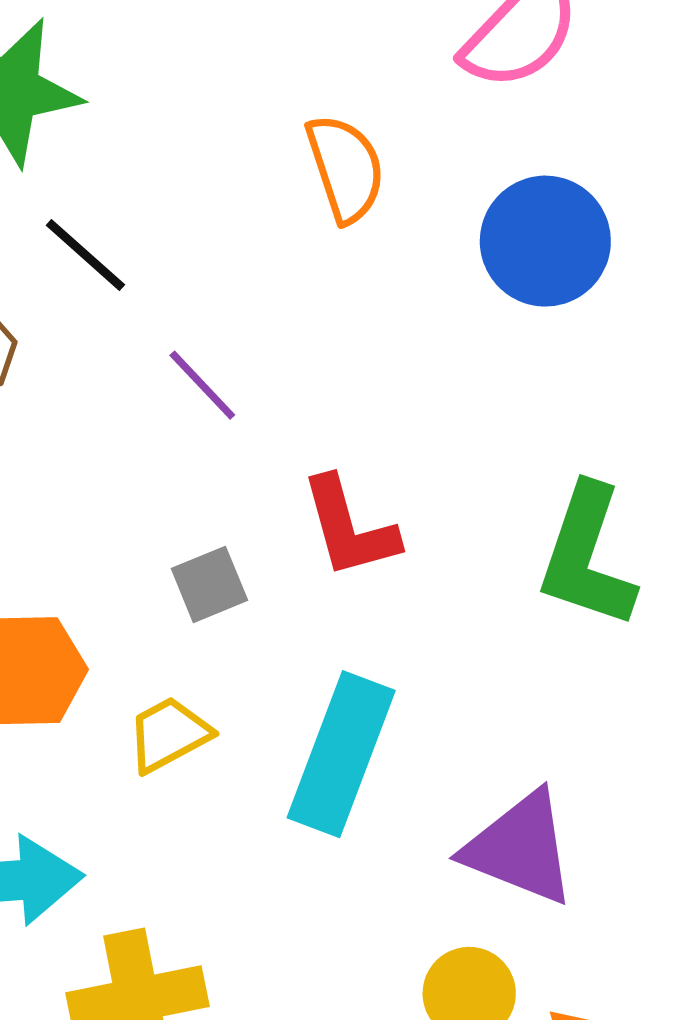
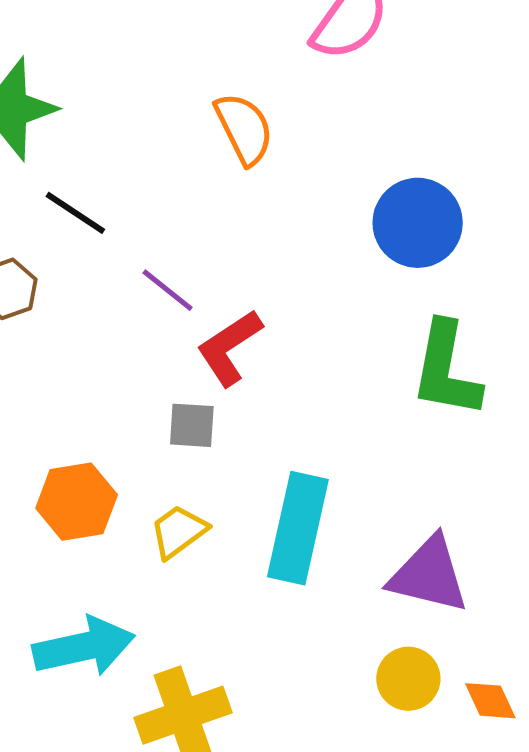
blue circle: (545, 241) -> (418, 223), moved
red L-shape: (349, 528) -> (229, 348), moved, turned 80
gray square: (209, 584) -> (192, 425), turned 34

